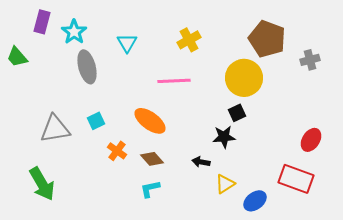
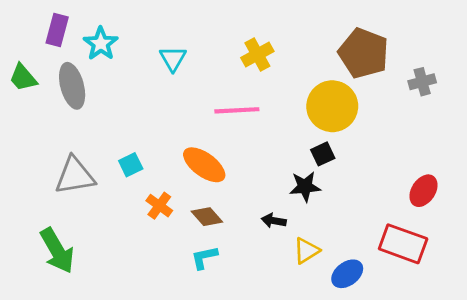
gray ellipse: (87, 67) -> (72, 86), moved

